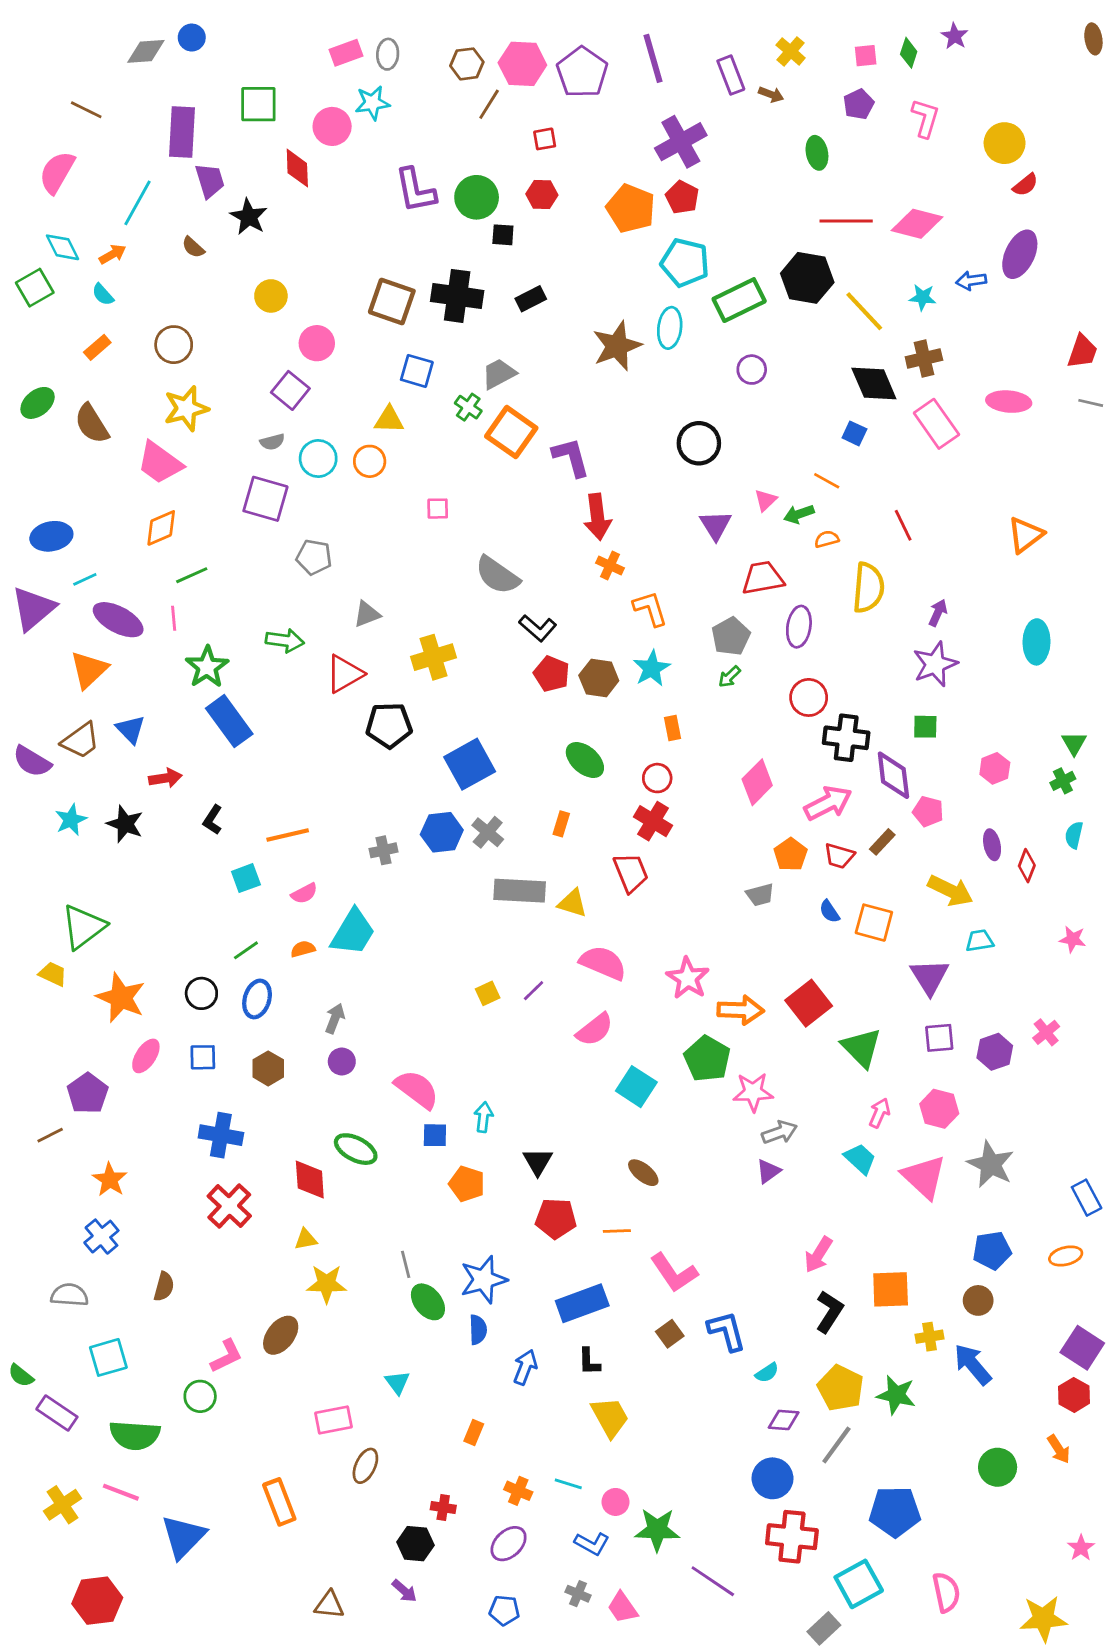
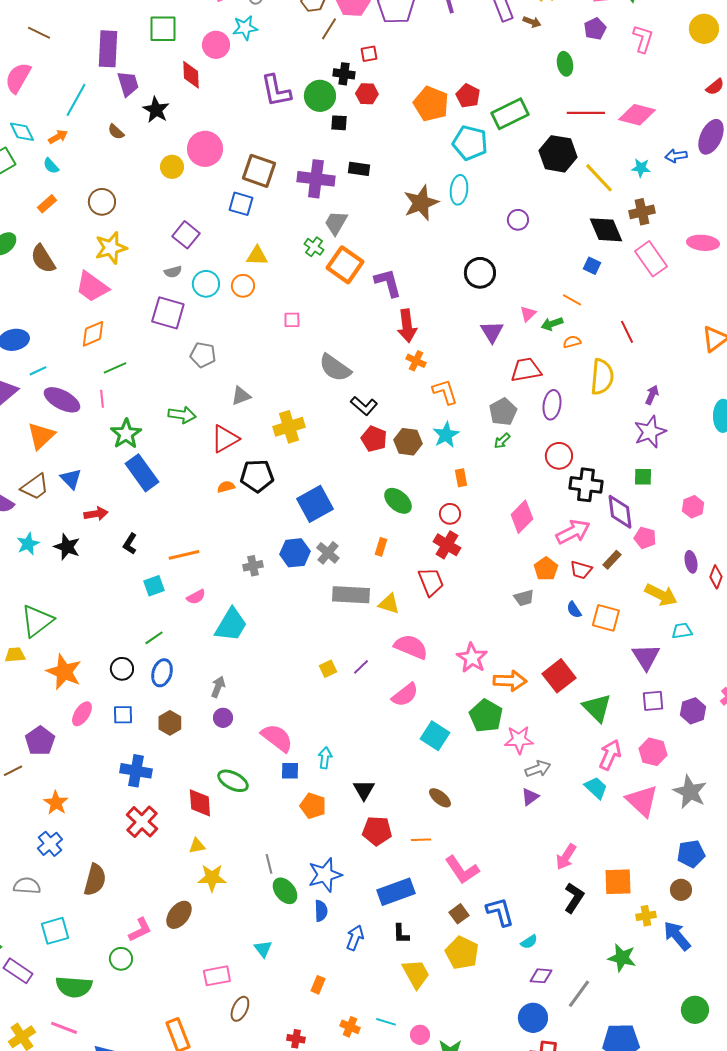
purple cross: (681, 142) -> (316, 179), moved, turned 36
yellow circle: (1005, 143) -> (704, 29), moved
black cross: (457, 296) -> (344, 74), moved, size x0.6
black rectangle: (531, 299) -> (359, 169), turned 35
green rectangle: (739, 300) -> (510, 114), moved
pink circle: (317, 343) -> (205, 149), moved, size x1.4
blue square: (417, 371) -> (241, 204), moved
gray trapezoid: (499, 374) -> (336, 223), turned -32
orange semicircle: (303, 949) -> (226, 487), moved
yellow trapezoid: (53, 974) -> (15, 655), turned -30
pink arrow: (879, 1113) -> (610, 755), size x1.4
brown semicircle: (164, 1287) -> (95, 880), size x1.5
yellow pentagon: (841, 1388) -> (462, 953), moved

